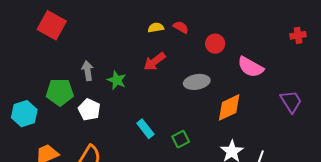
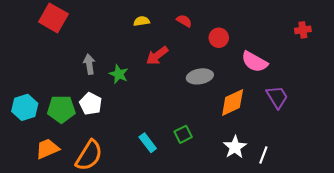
yellow semicircle: (156, 28) -> (142, 21), moved
green pentagon: (60, 92) -> (61, 109), moved
purple trapezoid: (291, 101) -> (277, 97), moved
cyan rectangle: (145, 129) -> (148, 143), moved

